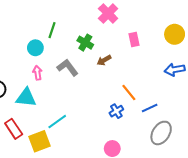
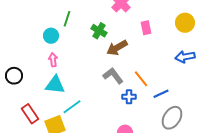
brown arrow: (104, 60) -> (117, 48), size x1.5
gray L-shape: (68, 68) -> (113, 76), moved
cyan triangle: (26, 98) -> (55, 85), moved
blue cross: (116, 111) -> (129, 97), turned 32

